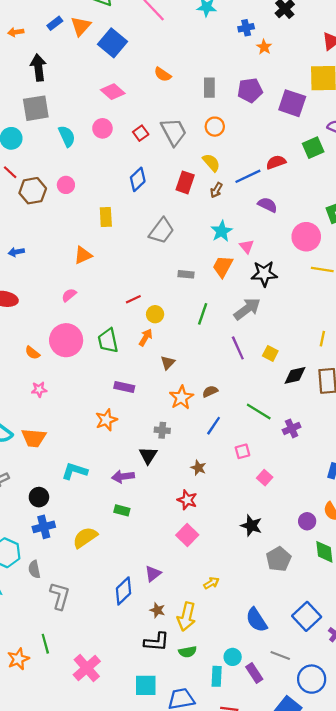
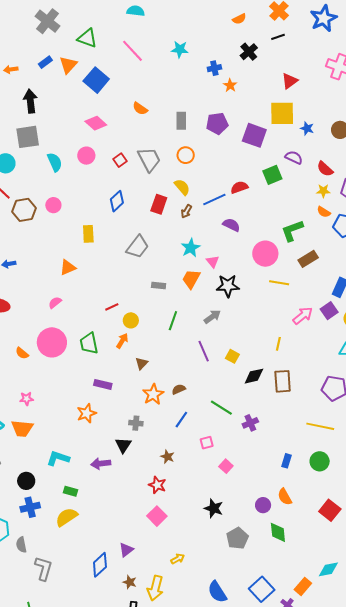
gray arrow: (247, 309) -> (212, 317), size x0.7
pink star: (39, 389) -> (26, 399), moved
green rectangle: (122, 510) -> (71, 491), moved

